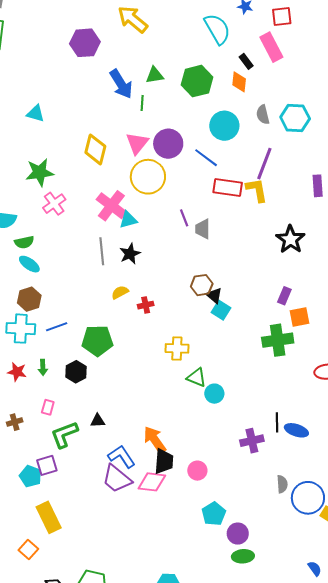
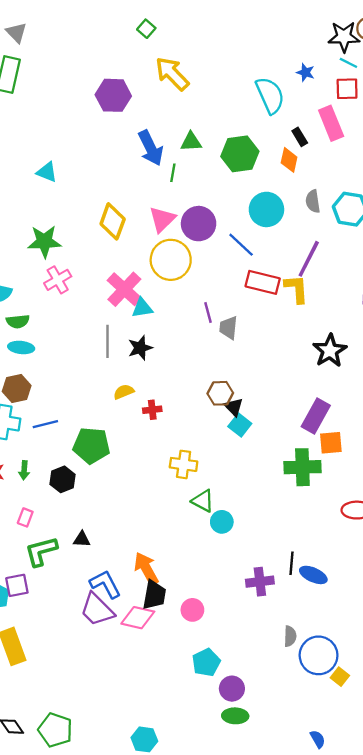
cyan ellipse: (29, 264) -> (21, 347), turned -35
purple rectangle: (284, 296) -> (316, 416), size x1.6

